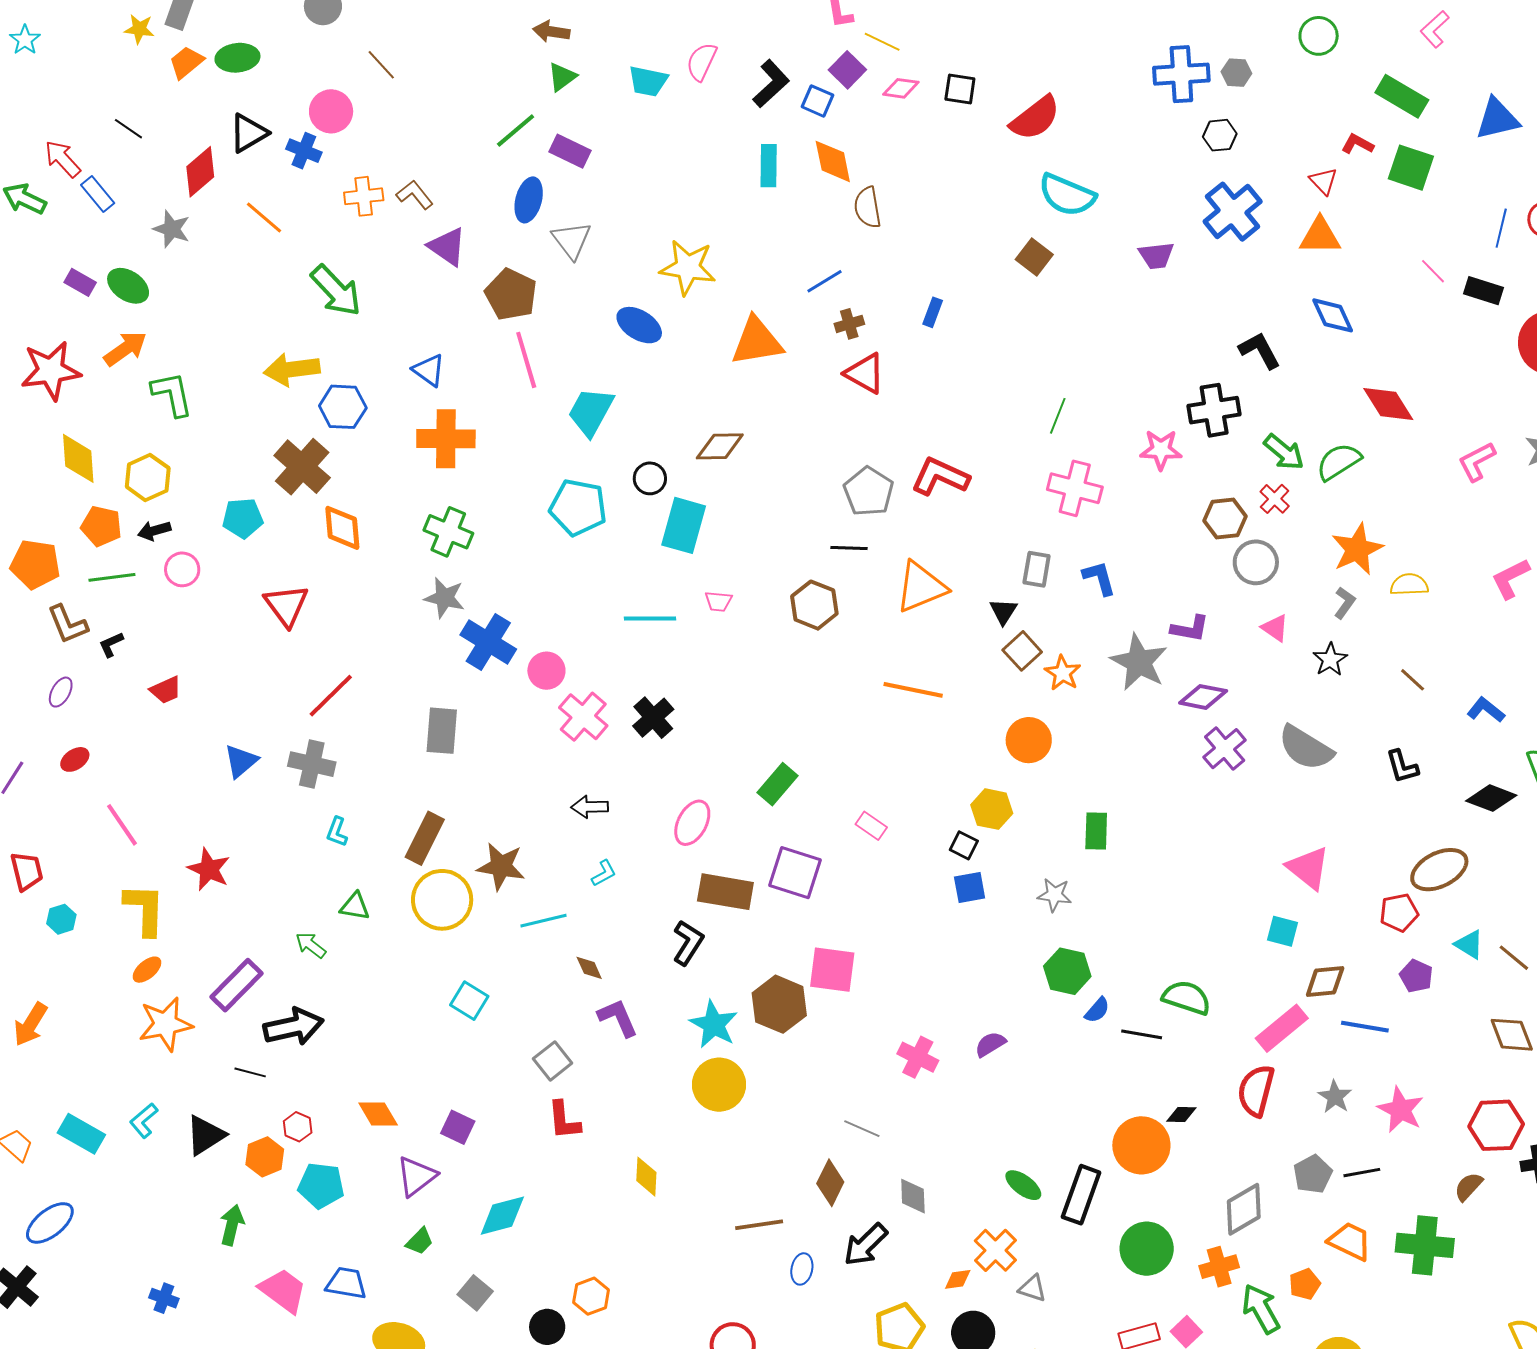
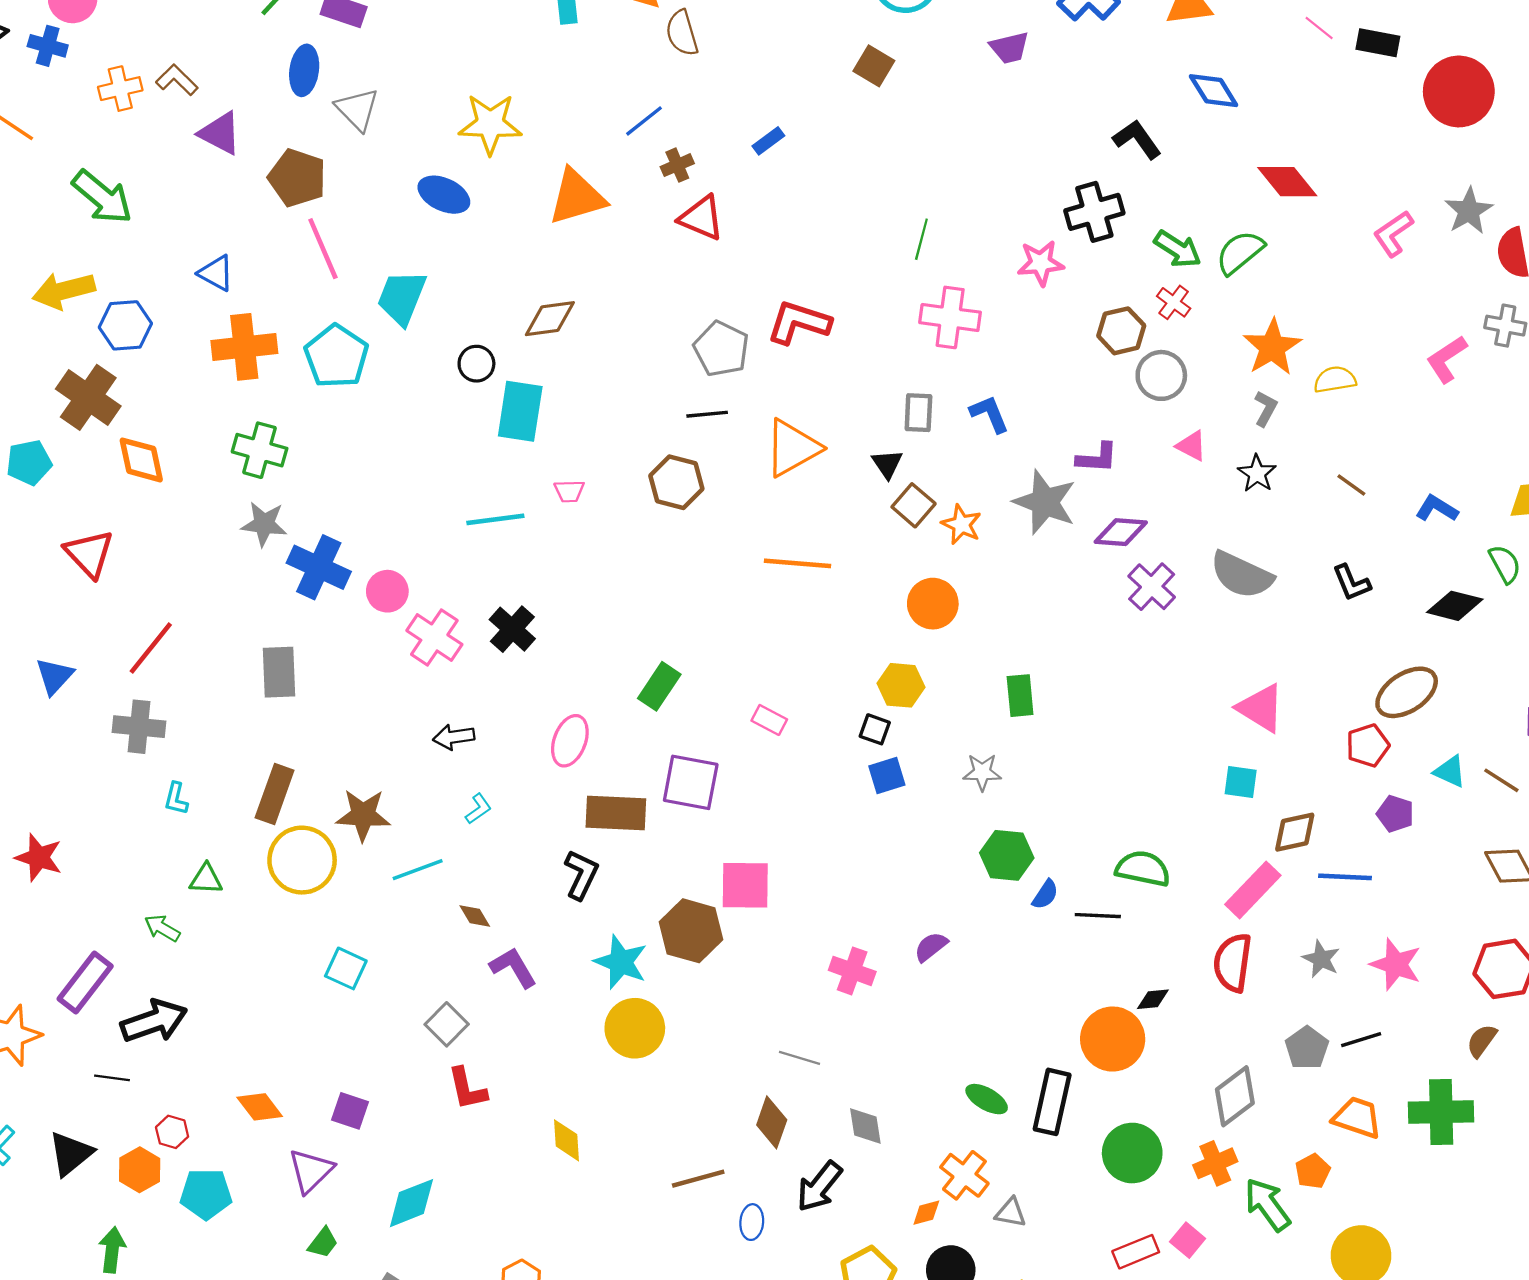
blue rectangle: (933, 312) -> (768, 141), turned 40
cyan pentagon: (578, 507) -> (336, 356), moved, turned 30
blue triangle: (241, 761) -> (54, 676), moved

